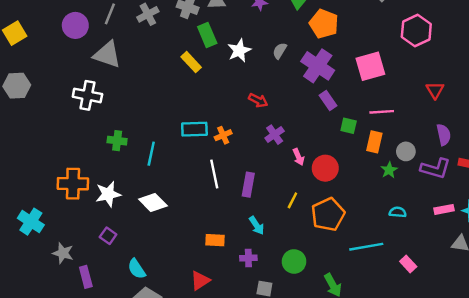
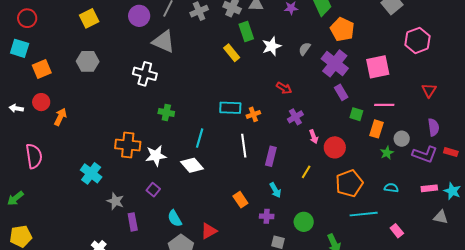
cyan line: (151, 154) -> (200, 138), moved
orange pentagon: (328, 214) -> (349, 183), moved
orange rectangle: (215, 240) -> (240, 200), turned 49
red triangle: (200, 281) -> (209, 231), moved

